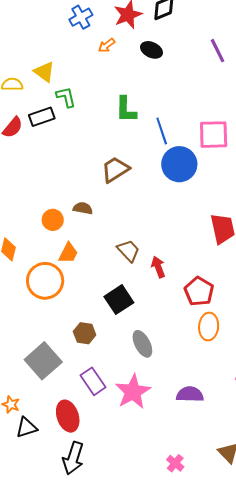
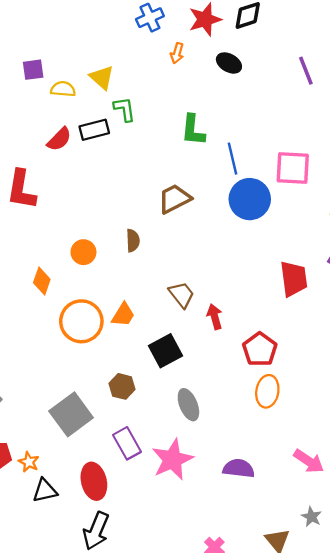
orange arrow: (107, 45) -> (177, 53), turned -42
brown semicircle: (83, 208) -> (133, 241), turned 72
orange circle: (53, 220) -> (83, 252), moved
orange trapezoid: (68, 253) -> (123, 315), moved

